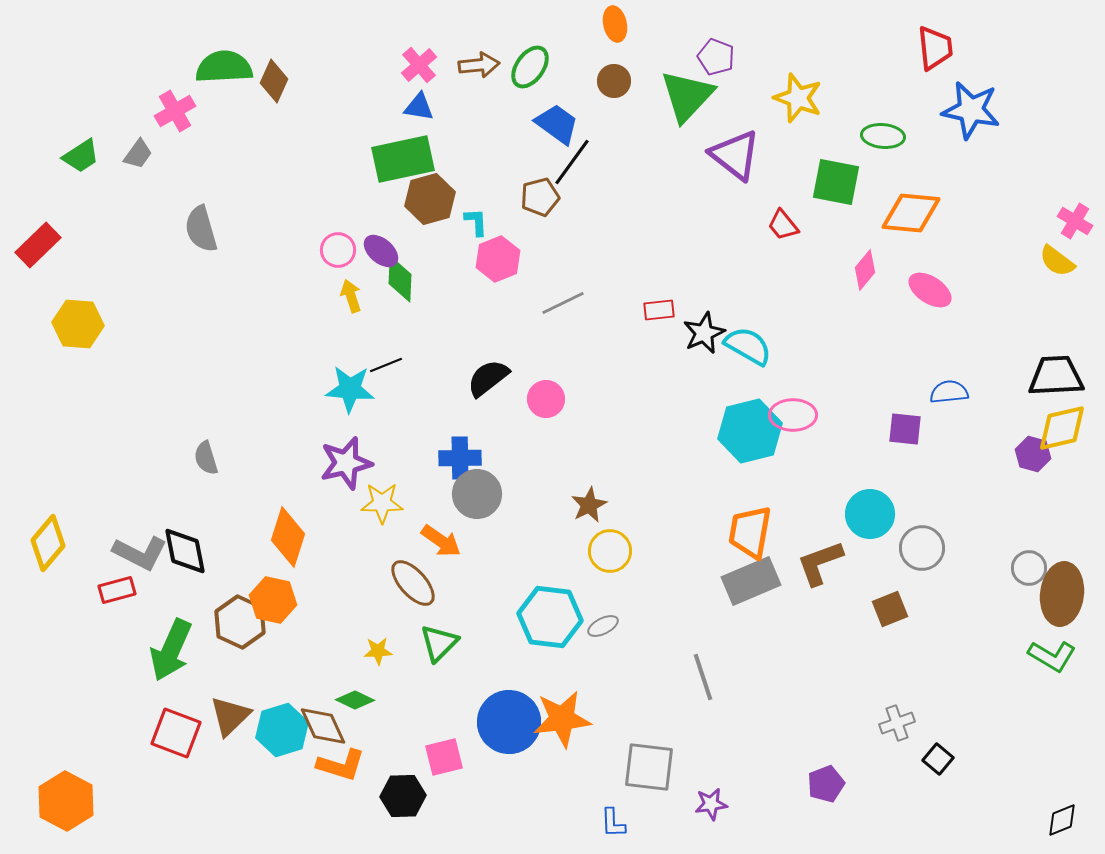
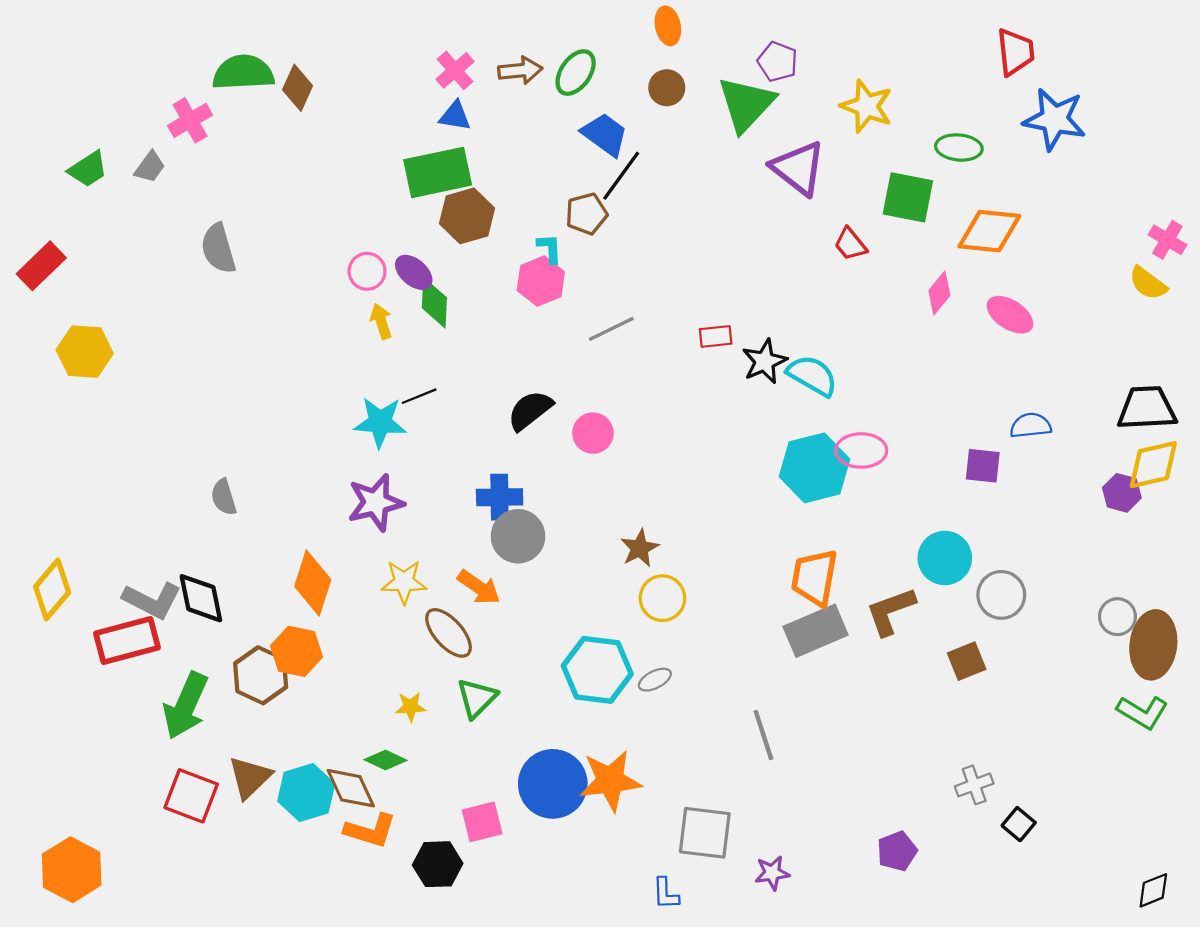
cyan L-shape: (476, 222) -> (550, 248), moved
yellow star: (382, 503) -> (404, 582), moved
red rectangle: (117, 590) -> (127, 641), size x1.6

